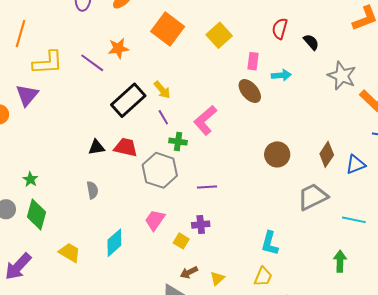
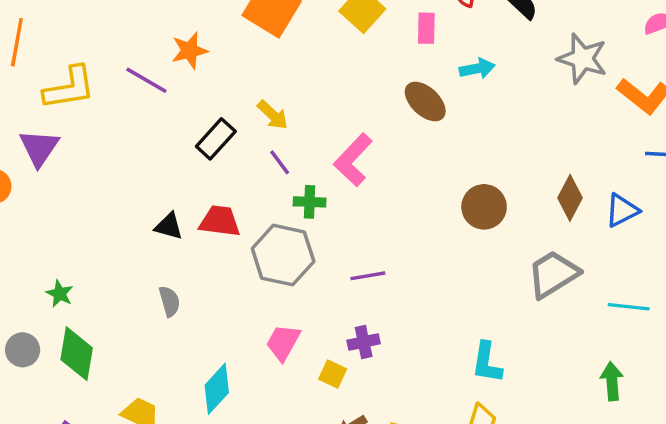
pink rectangle: (253, 61) -> (426, 28), moved
black rectangle: (128, 100) -> (216, 139), size x0.7
black triangle: (96, 147) -> (169, 226), turned 30

